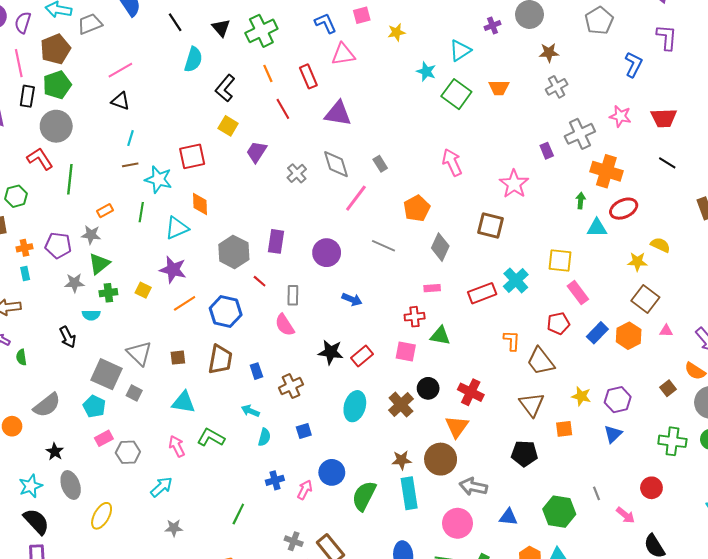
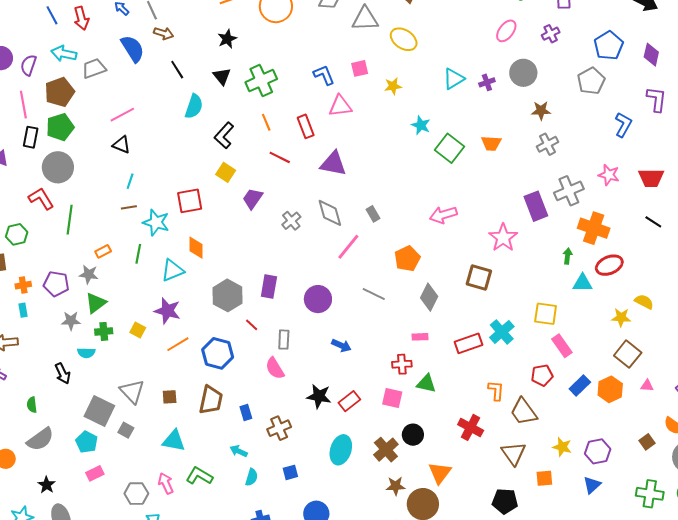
cyan triangle: (460, 50) -> (454, 79), moved
red line: (283, 109) -> (280, 157), turned -35
purple rectangle: (547, 151) -> (536, 206), size x1.8
pink arrow: (452, 162) -> (443, 215), turned -84
green semicircle: (21, 357) -> (32, 405), moved
red cross: (471, 392) -> (471, 427), moved
gray hexagon: (128, 452) -> (136, 494), moved
brown star: (402, 460) -> (396, 486), moved

